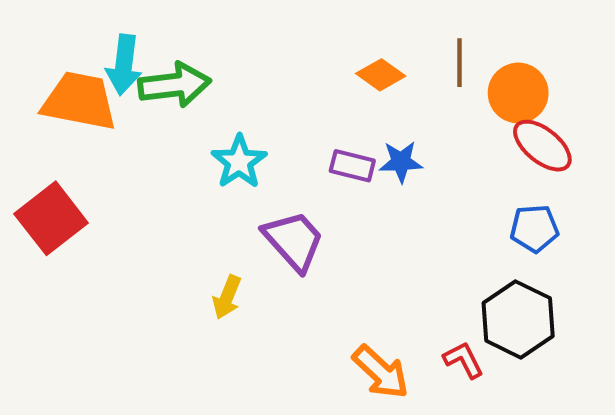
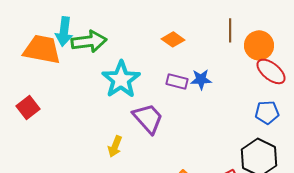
orange diamond: (381, 75) -> (173, 39), moved
cyan star: (239, 162) -> (121, 79), size x1.4
red square: (51, 218) -> (28, 107), size x0.7

